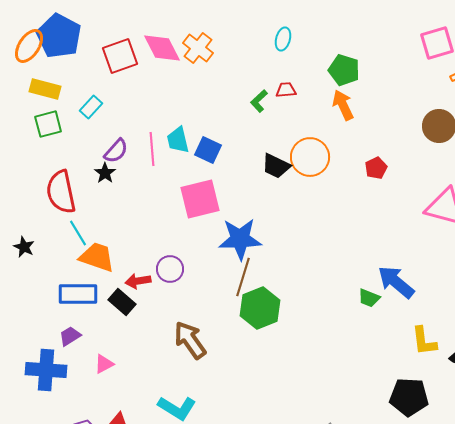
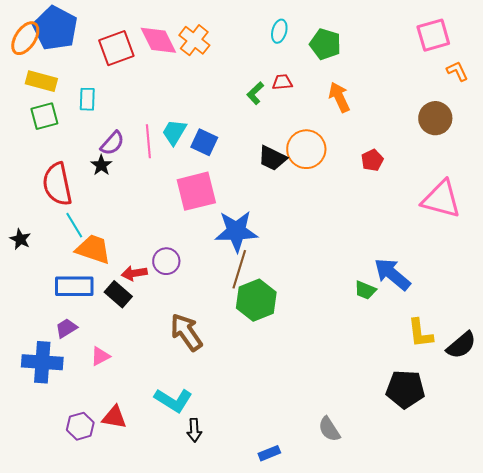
green pentagon: (344, 70) -> (325, 44), moved
cyan rectangle: (91, 107) -> (87, 99), turned -40
cyan trapezoid: (178, 140) -> (174, 132), turned 44

